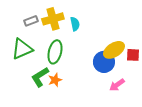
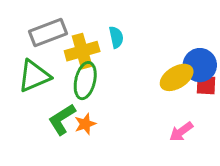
yellow cross: (53, 19) -> (82, 51), moved
gray rectangle: (31, 21) -> (48, 33), size x1.6
blue circle: (104, 62) -> (200, 65), moved

